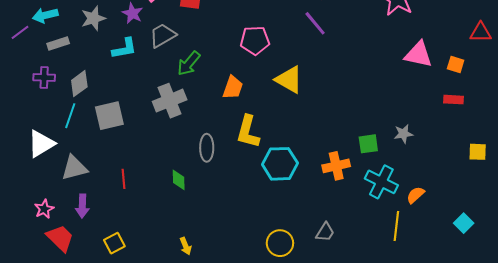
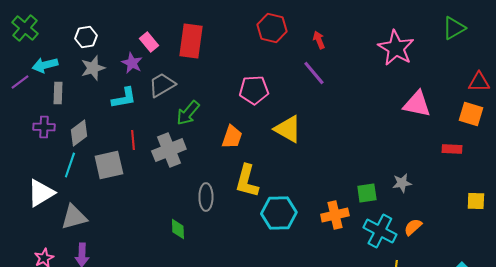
gray rectangle: (58, 43) -> (58, 93), turned -70
orange square: (456, 64) -> (471, 114), moved, size x1.4
red line: (123, 179) -> (133, 140), moved
orange semicircle: (415, 195) -> (413, 227), moved

